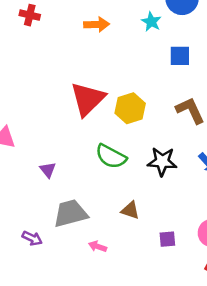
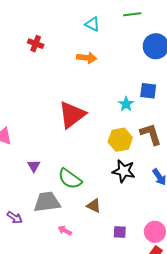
cyan star: (151, 22) -> (126, 104), moved
yellow hexagon: (130, 108) -> (120, 140), moved
green semicircle: (111, 156) -> (70, 179), moved

